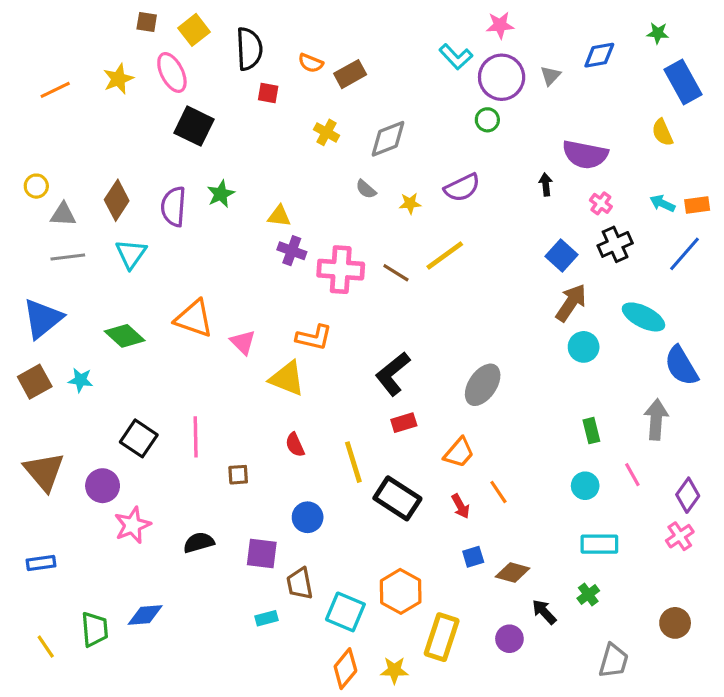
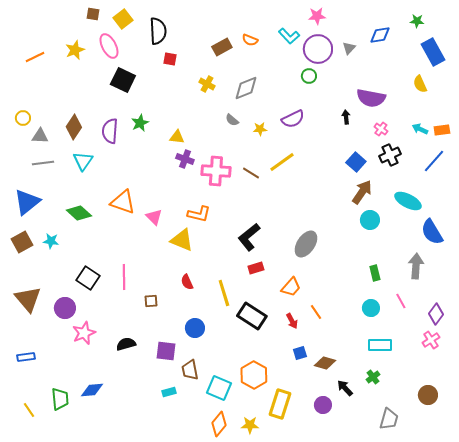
orange semicircle: (311, 63) -> (250, 40), moved

